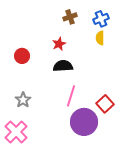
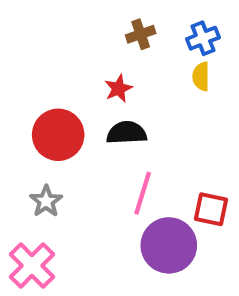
red circle: (22, 56) -> (58, 135), moved, size x1.6
red square: (105, 104) -> (211, 209), turned -36

